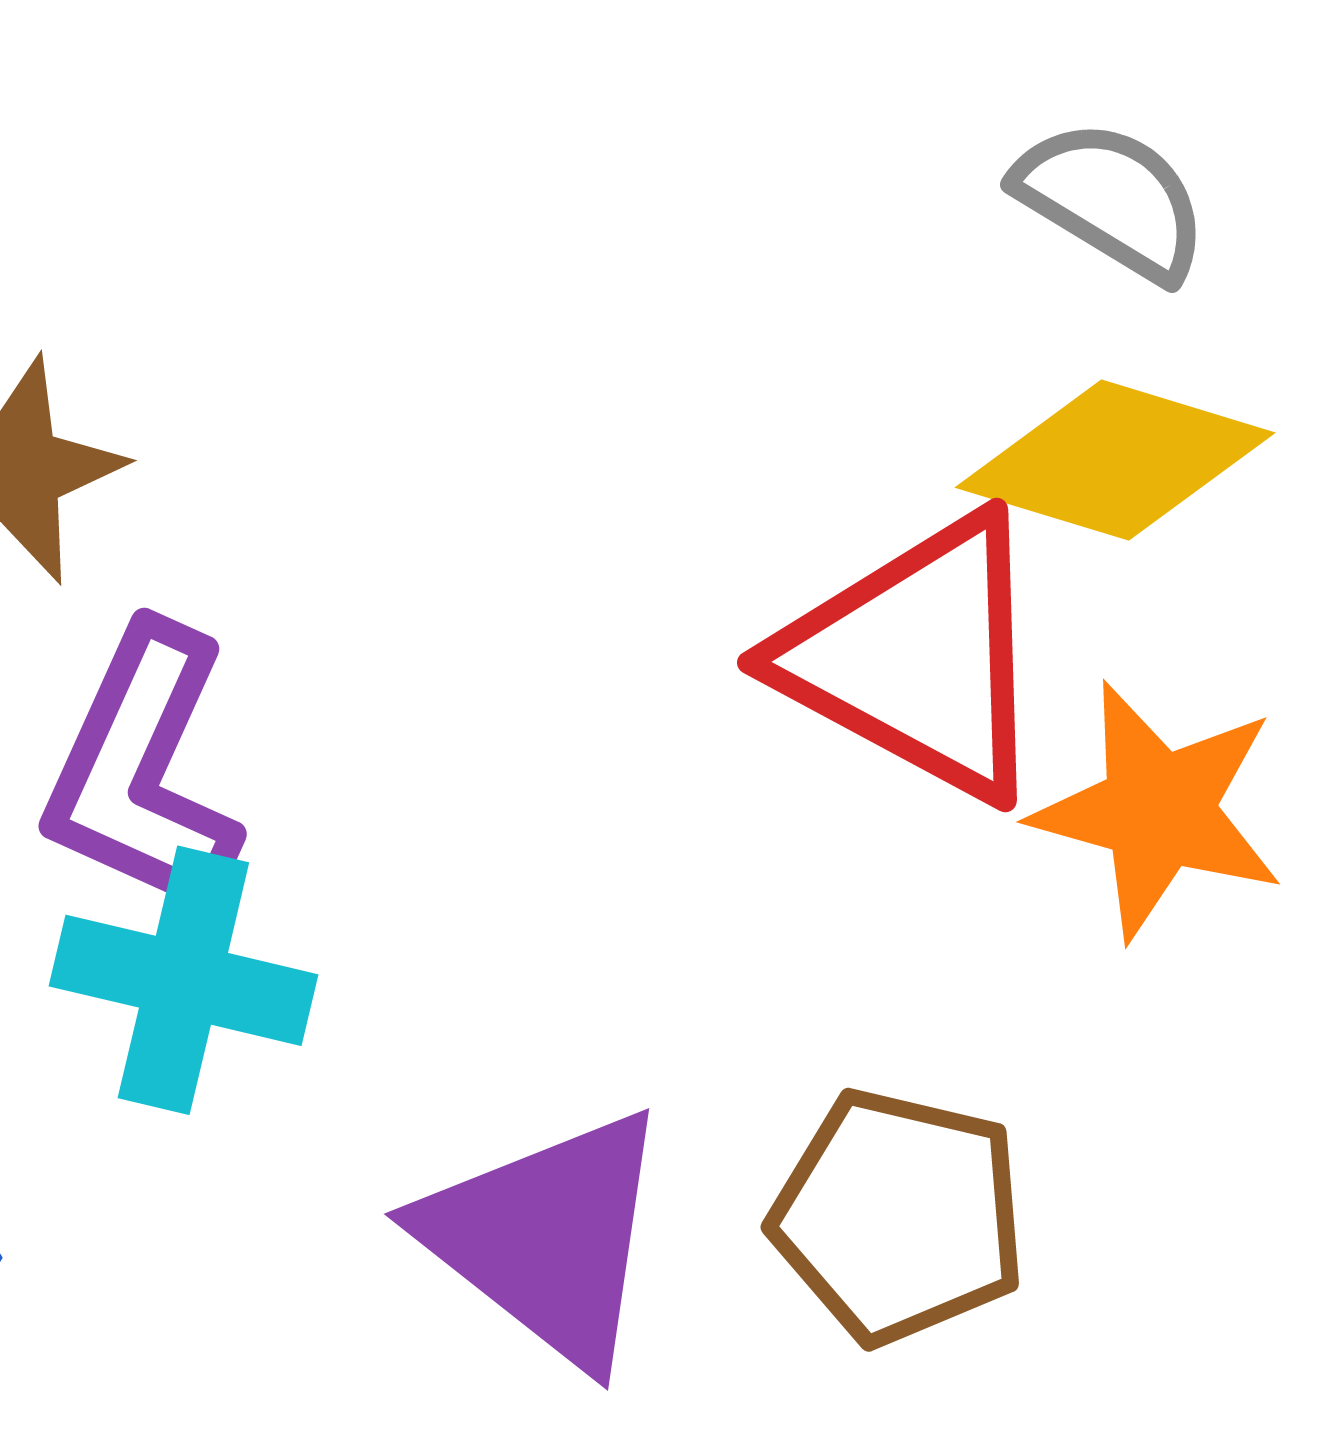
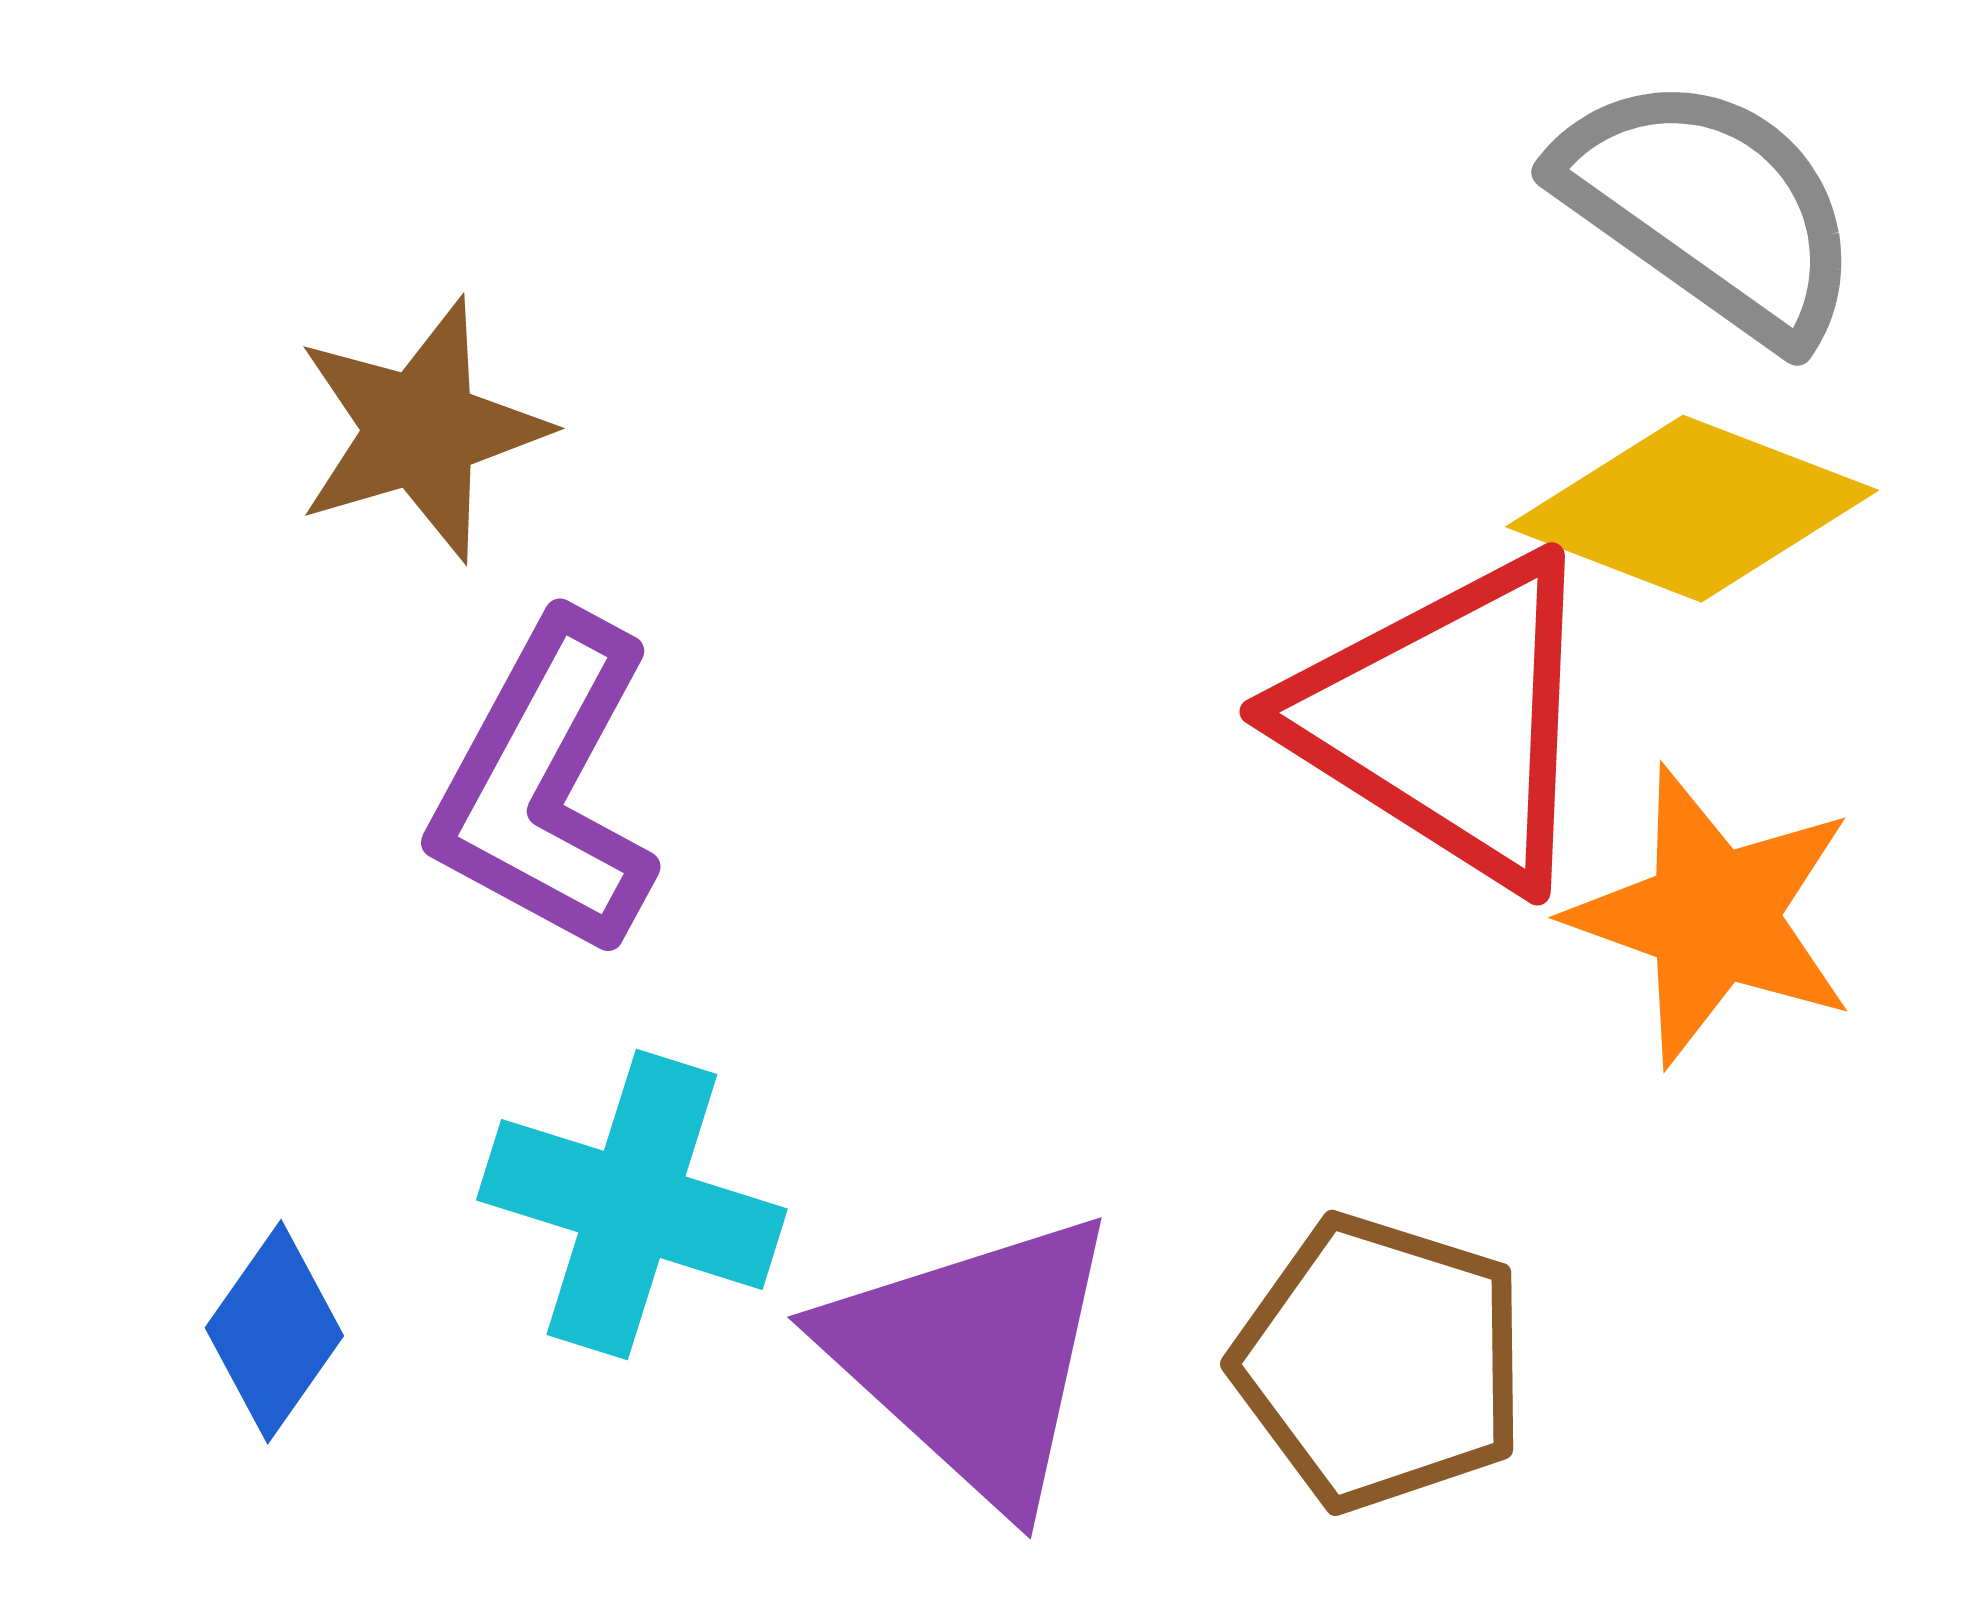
gray semicircle: (1112, 200) -> (1710, 208), size x1.4
cyan cross: (183, 980) -> (632, 1204), moved

